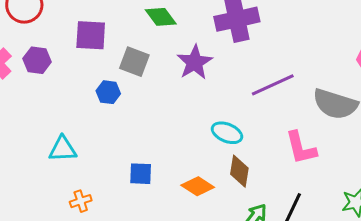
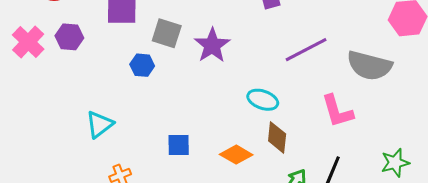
purple star: (195, 62) -> (212, 45), moved
cyan triangle: (63, 149) -> (99, 124), turned -32

